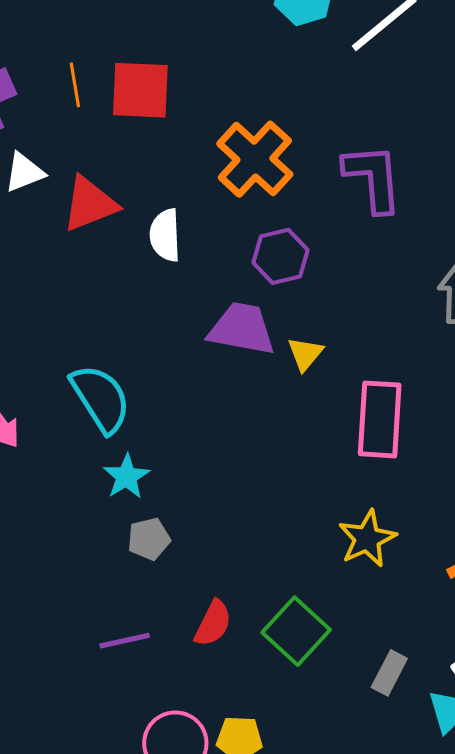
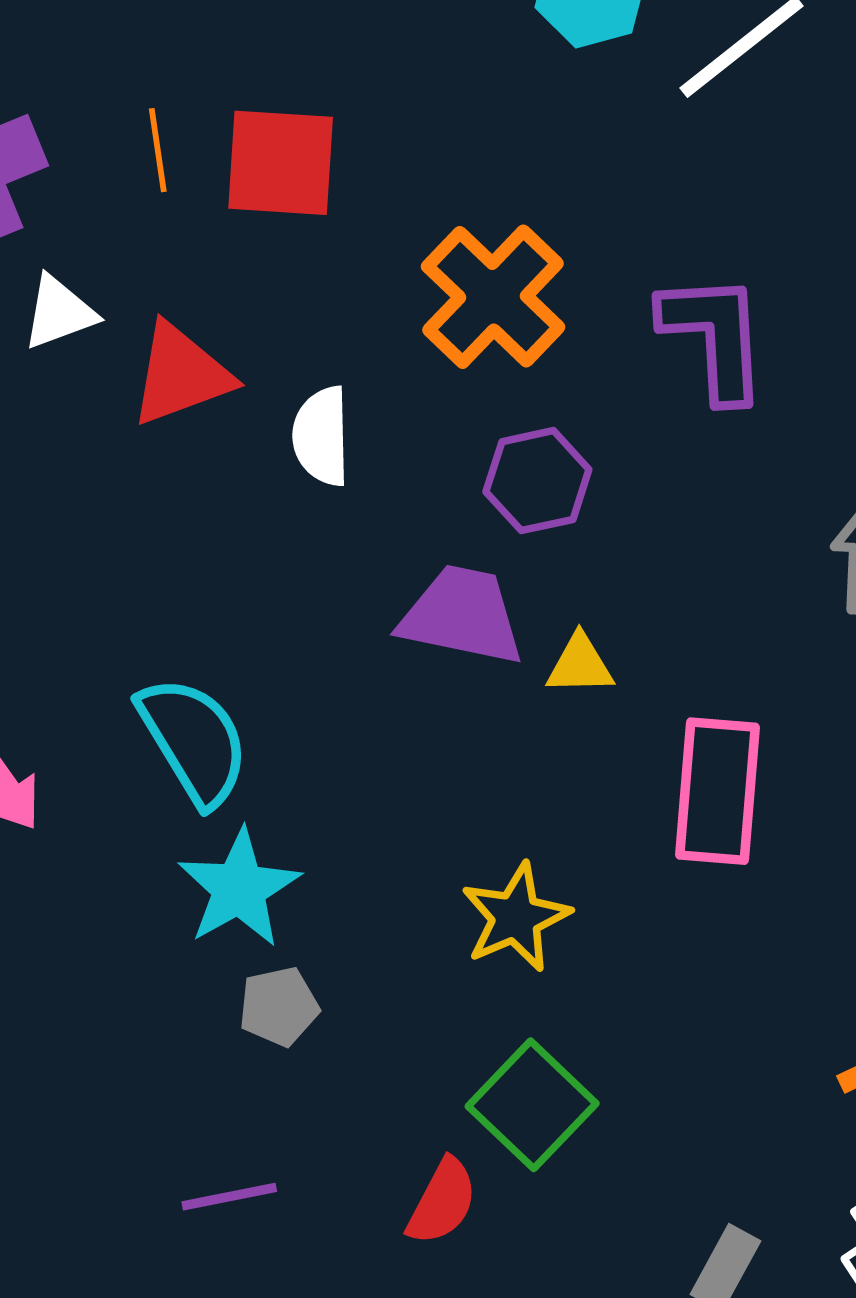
yellow triangle: (305, 354) -> (580, 665), turned 48
cyan star: (126, 477) -> (239, 888), size x1.4
yellow star: (367, 539) -> (516, 917), moved
red semicircle: (213, 623) -> (442, 1202), moved
green square: (296, 631) -> (532, 1105), moved

